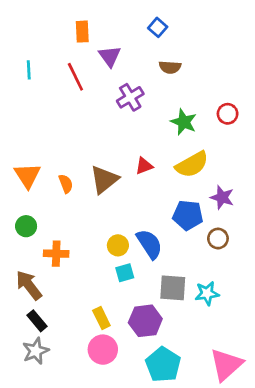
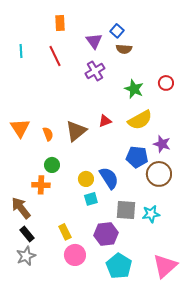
blue square: (158, 27) -> (117, 31), moved
purple triangle: (110, 56) -> (94, 41), moved
green circle: (26, 226) -> (52, 165), moved
brown circle: (218, 239) -> (159, 174), size x1.6
yellow rectangle: (101, 318) -> (65, 232), moved

